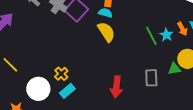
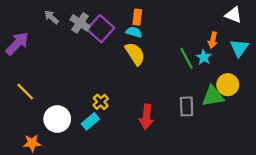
orange arrow: (182, 29) -> (213, 40), moved, turned 40
green triangle: (174, 69) -> (213, 96), size x1.5
yellow cross: (61, 74) -> (101, 102), moved

